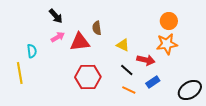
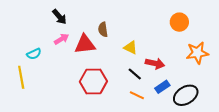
orange star: (167, 44) -> (197, 53), moved
cyan semicircle: (32, 51) -> (34, 54), turned 72
black ellipse: (190, 90) -> (186, 95), moved

